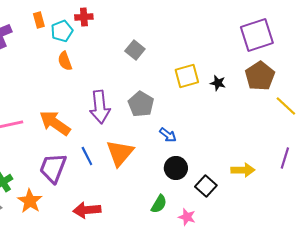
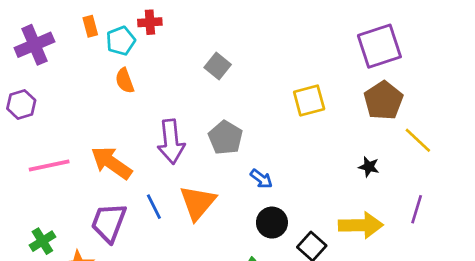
yellow square: (187, 76) -> (309, 100), moved
black star: (218, 83) -> (369, 167), moved
yellow arrow: (243, 170) -> (361, 225), size x1.4

